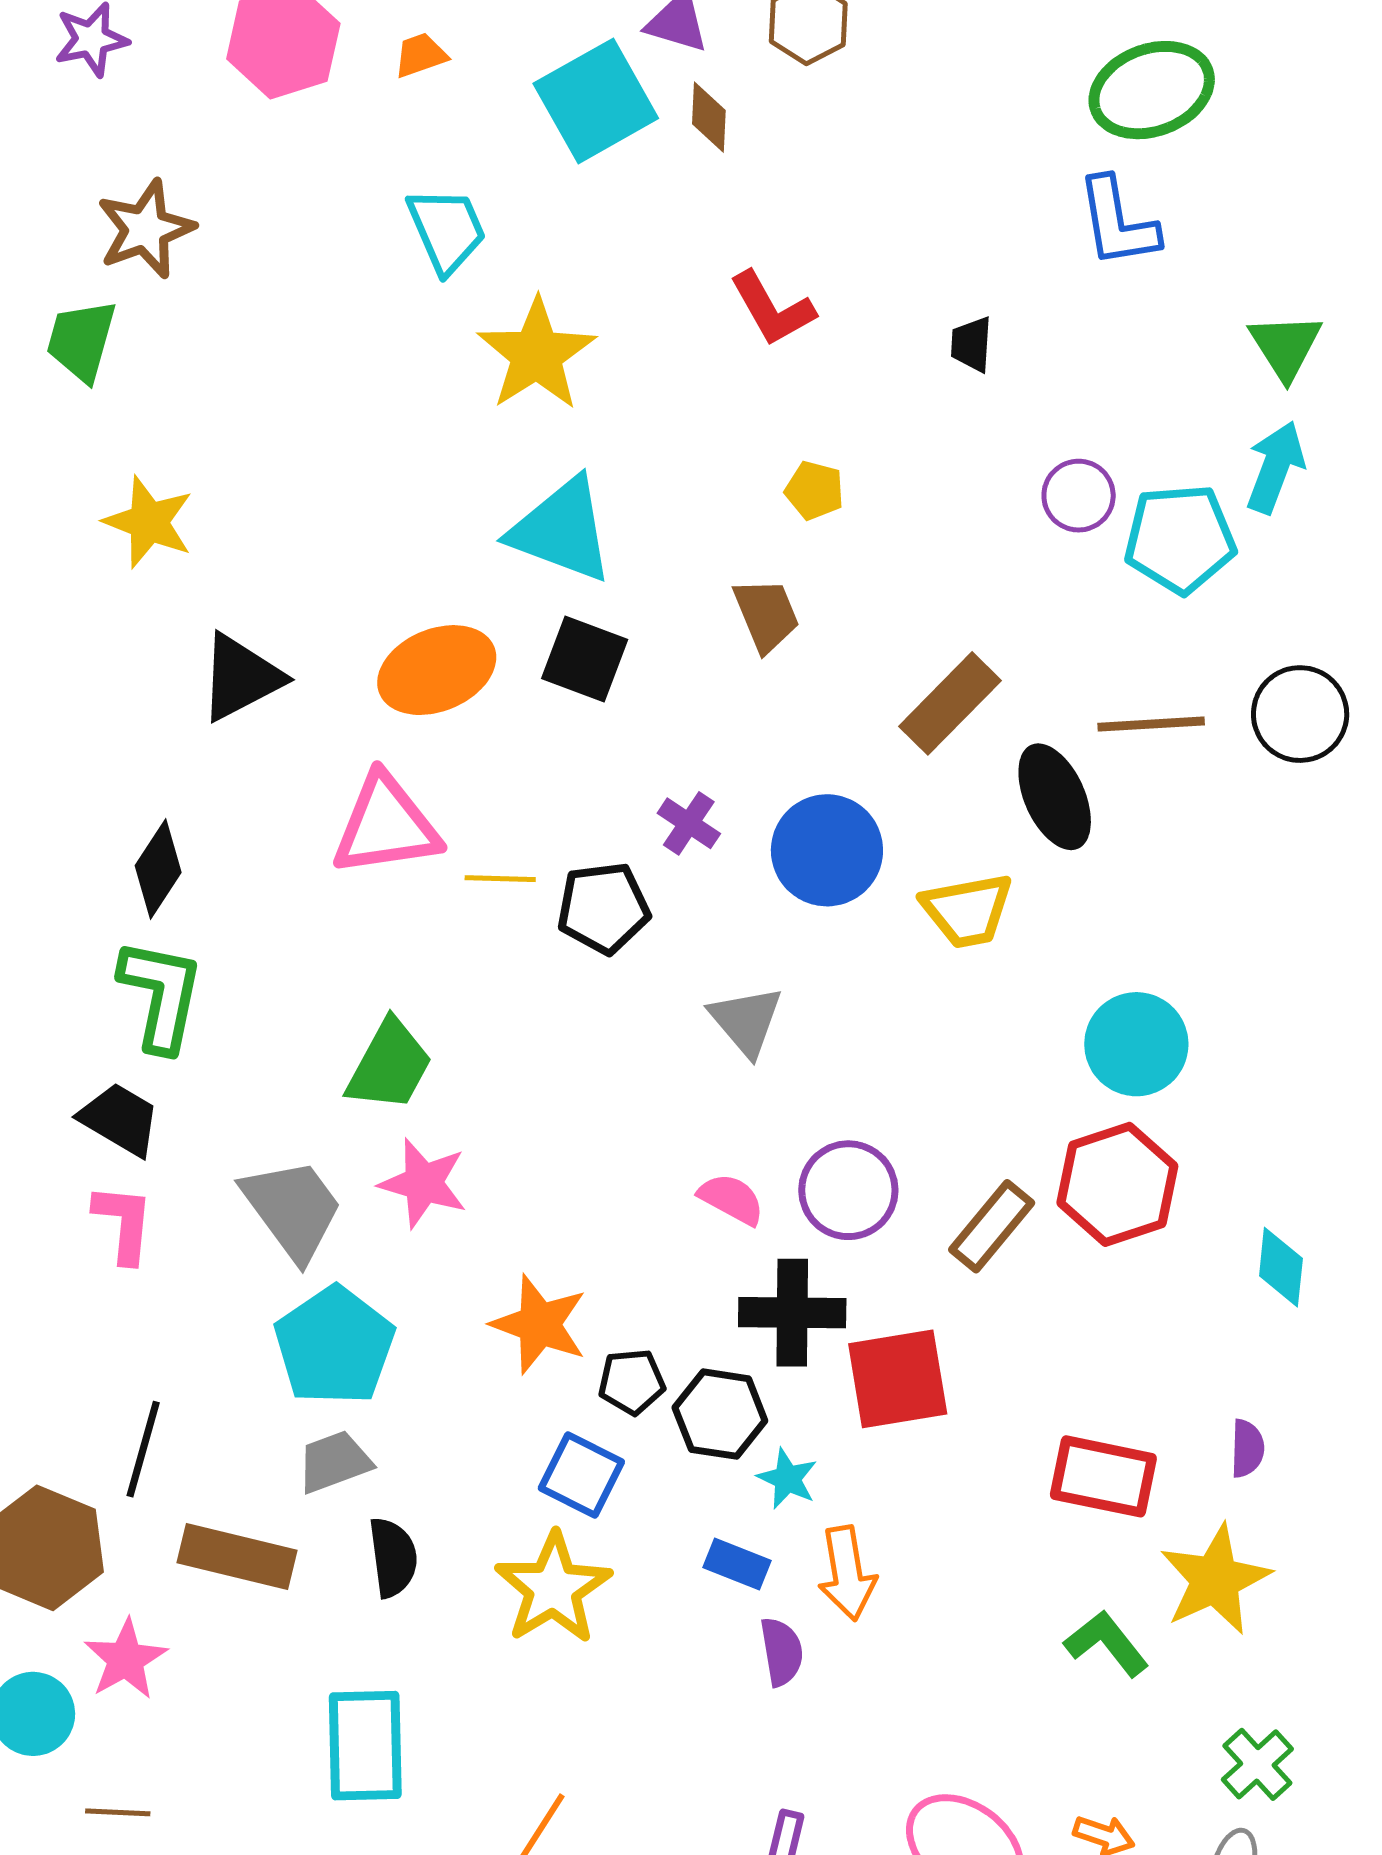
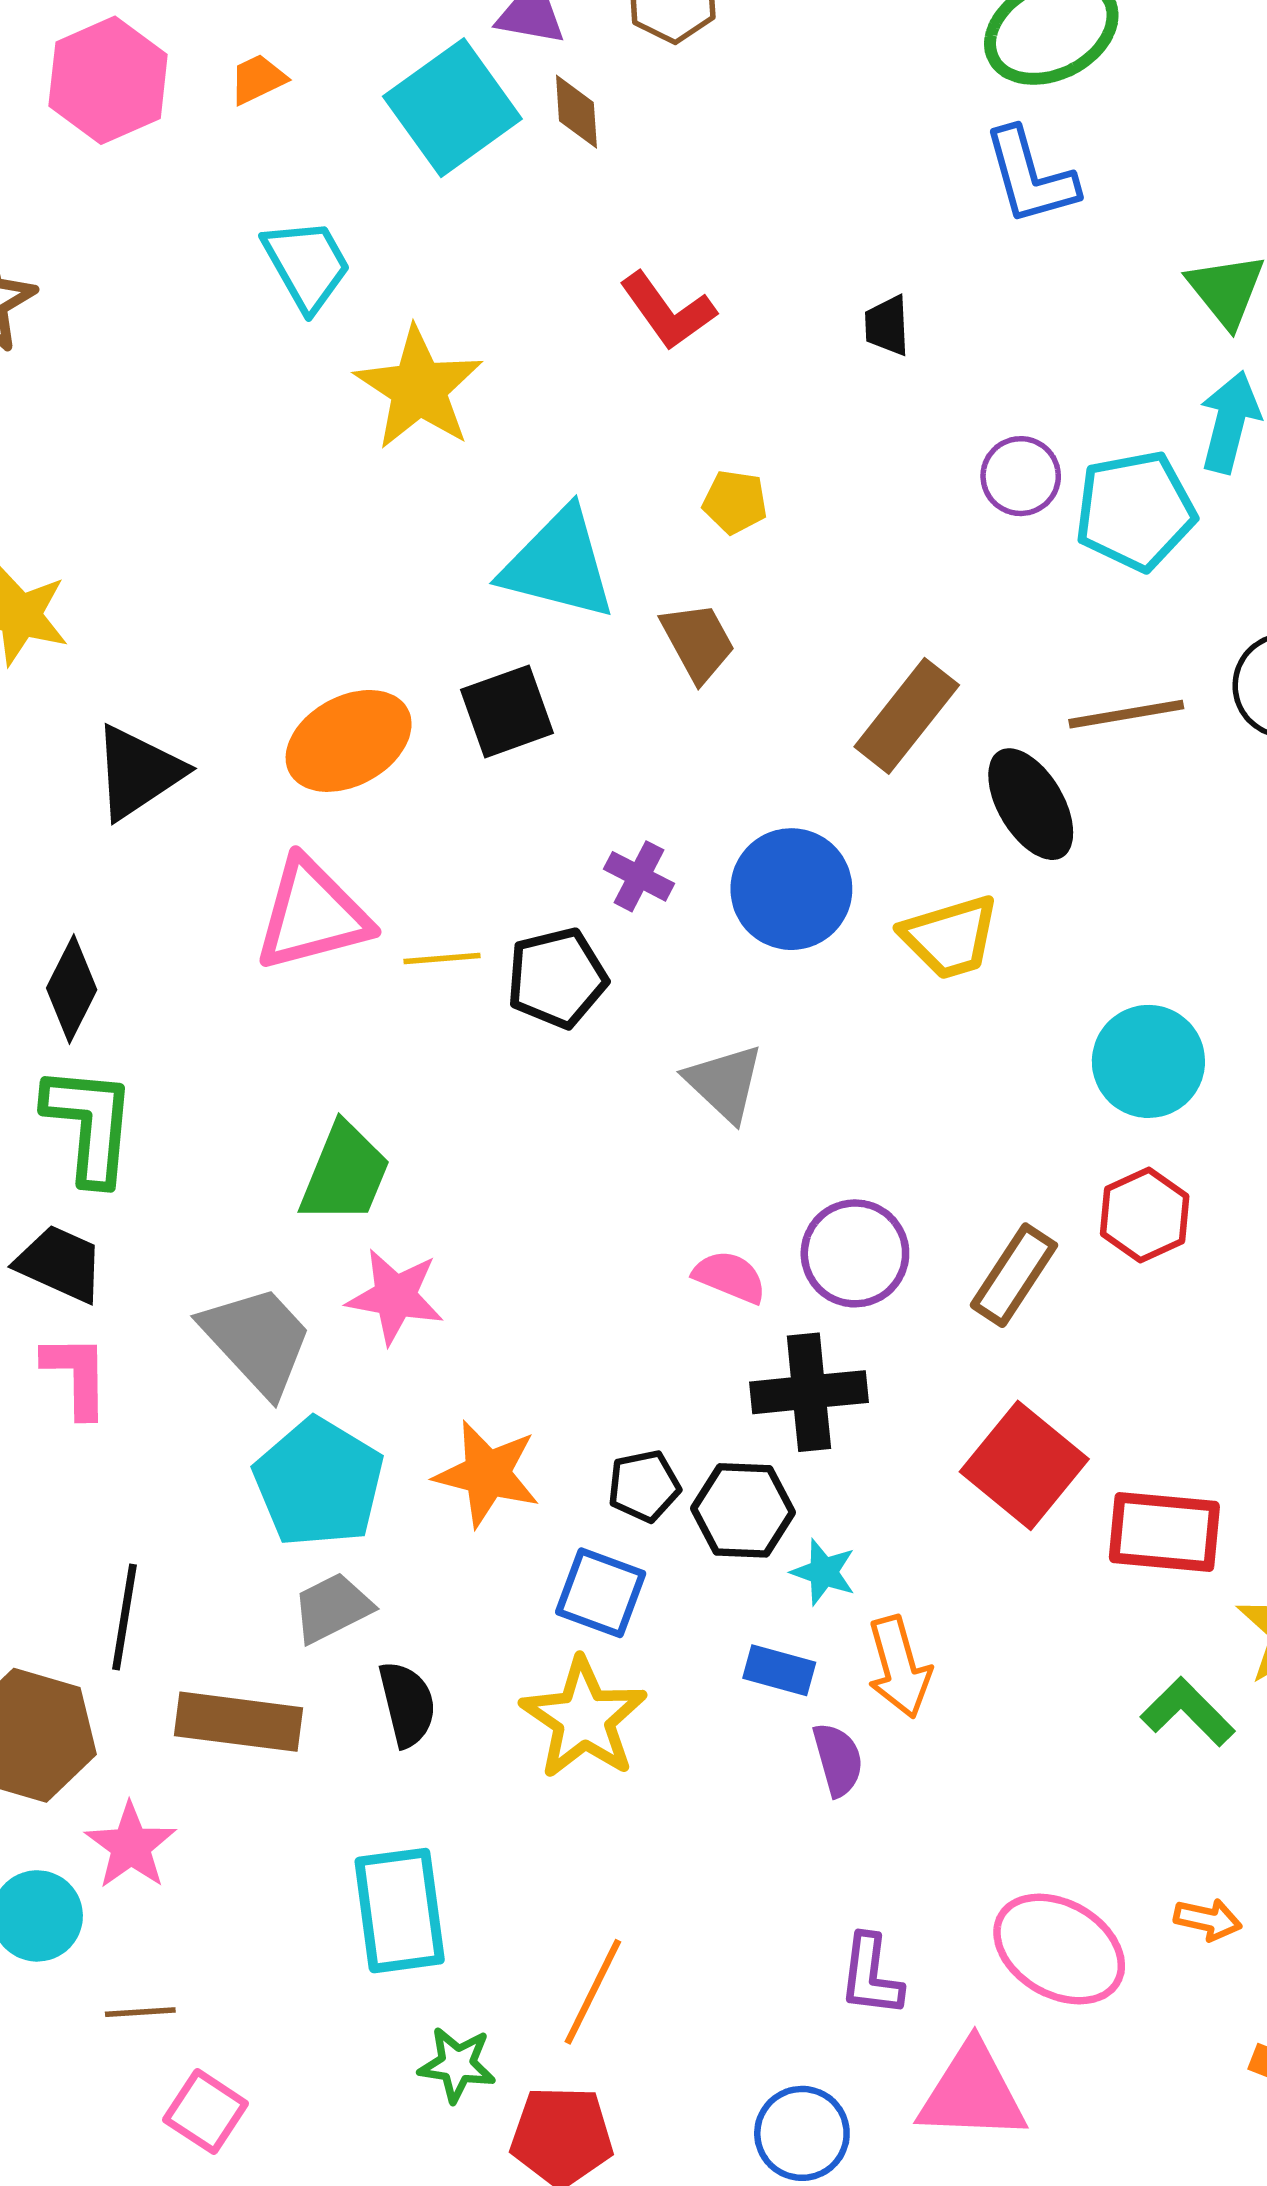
cyan triangle: (562, 530) -> (559, 564), moved
black square: (585, 659) -> (507, 711), turned -34
red hexagon: (1117, 1184) -> (1145, 1215), size x0.7
orange star: (539, 1324) -> (487, 1474), moved
red square: (898, 1379) -> (1024, 1465), moved, turned -35

